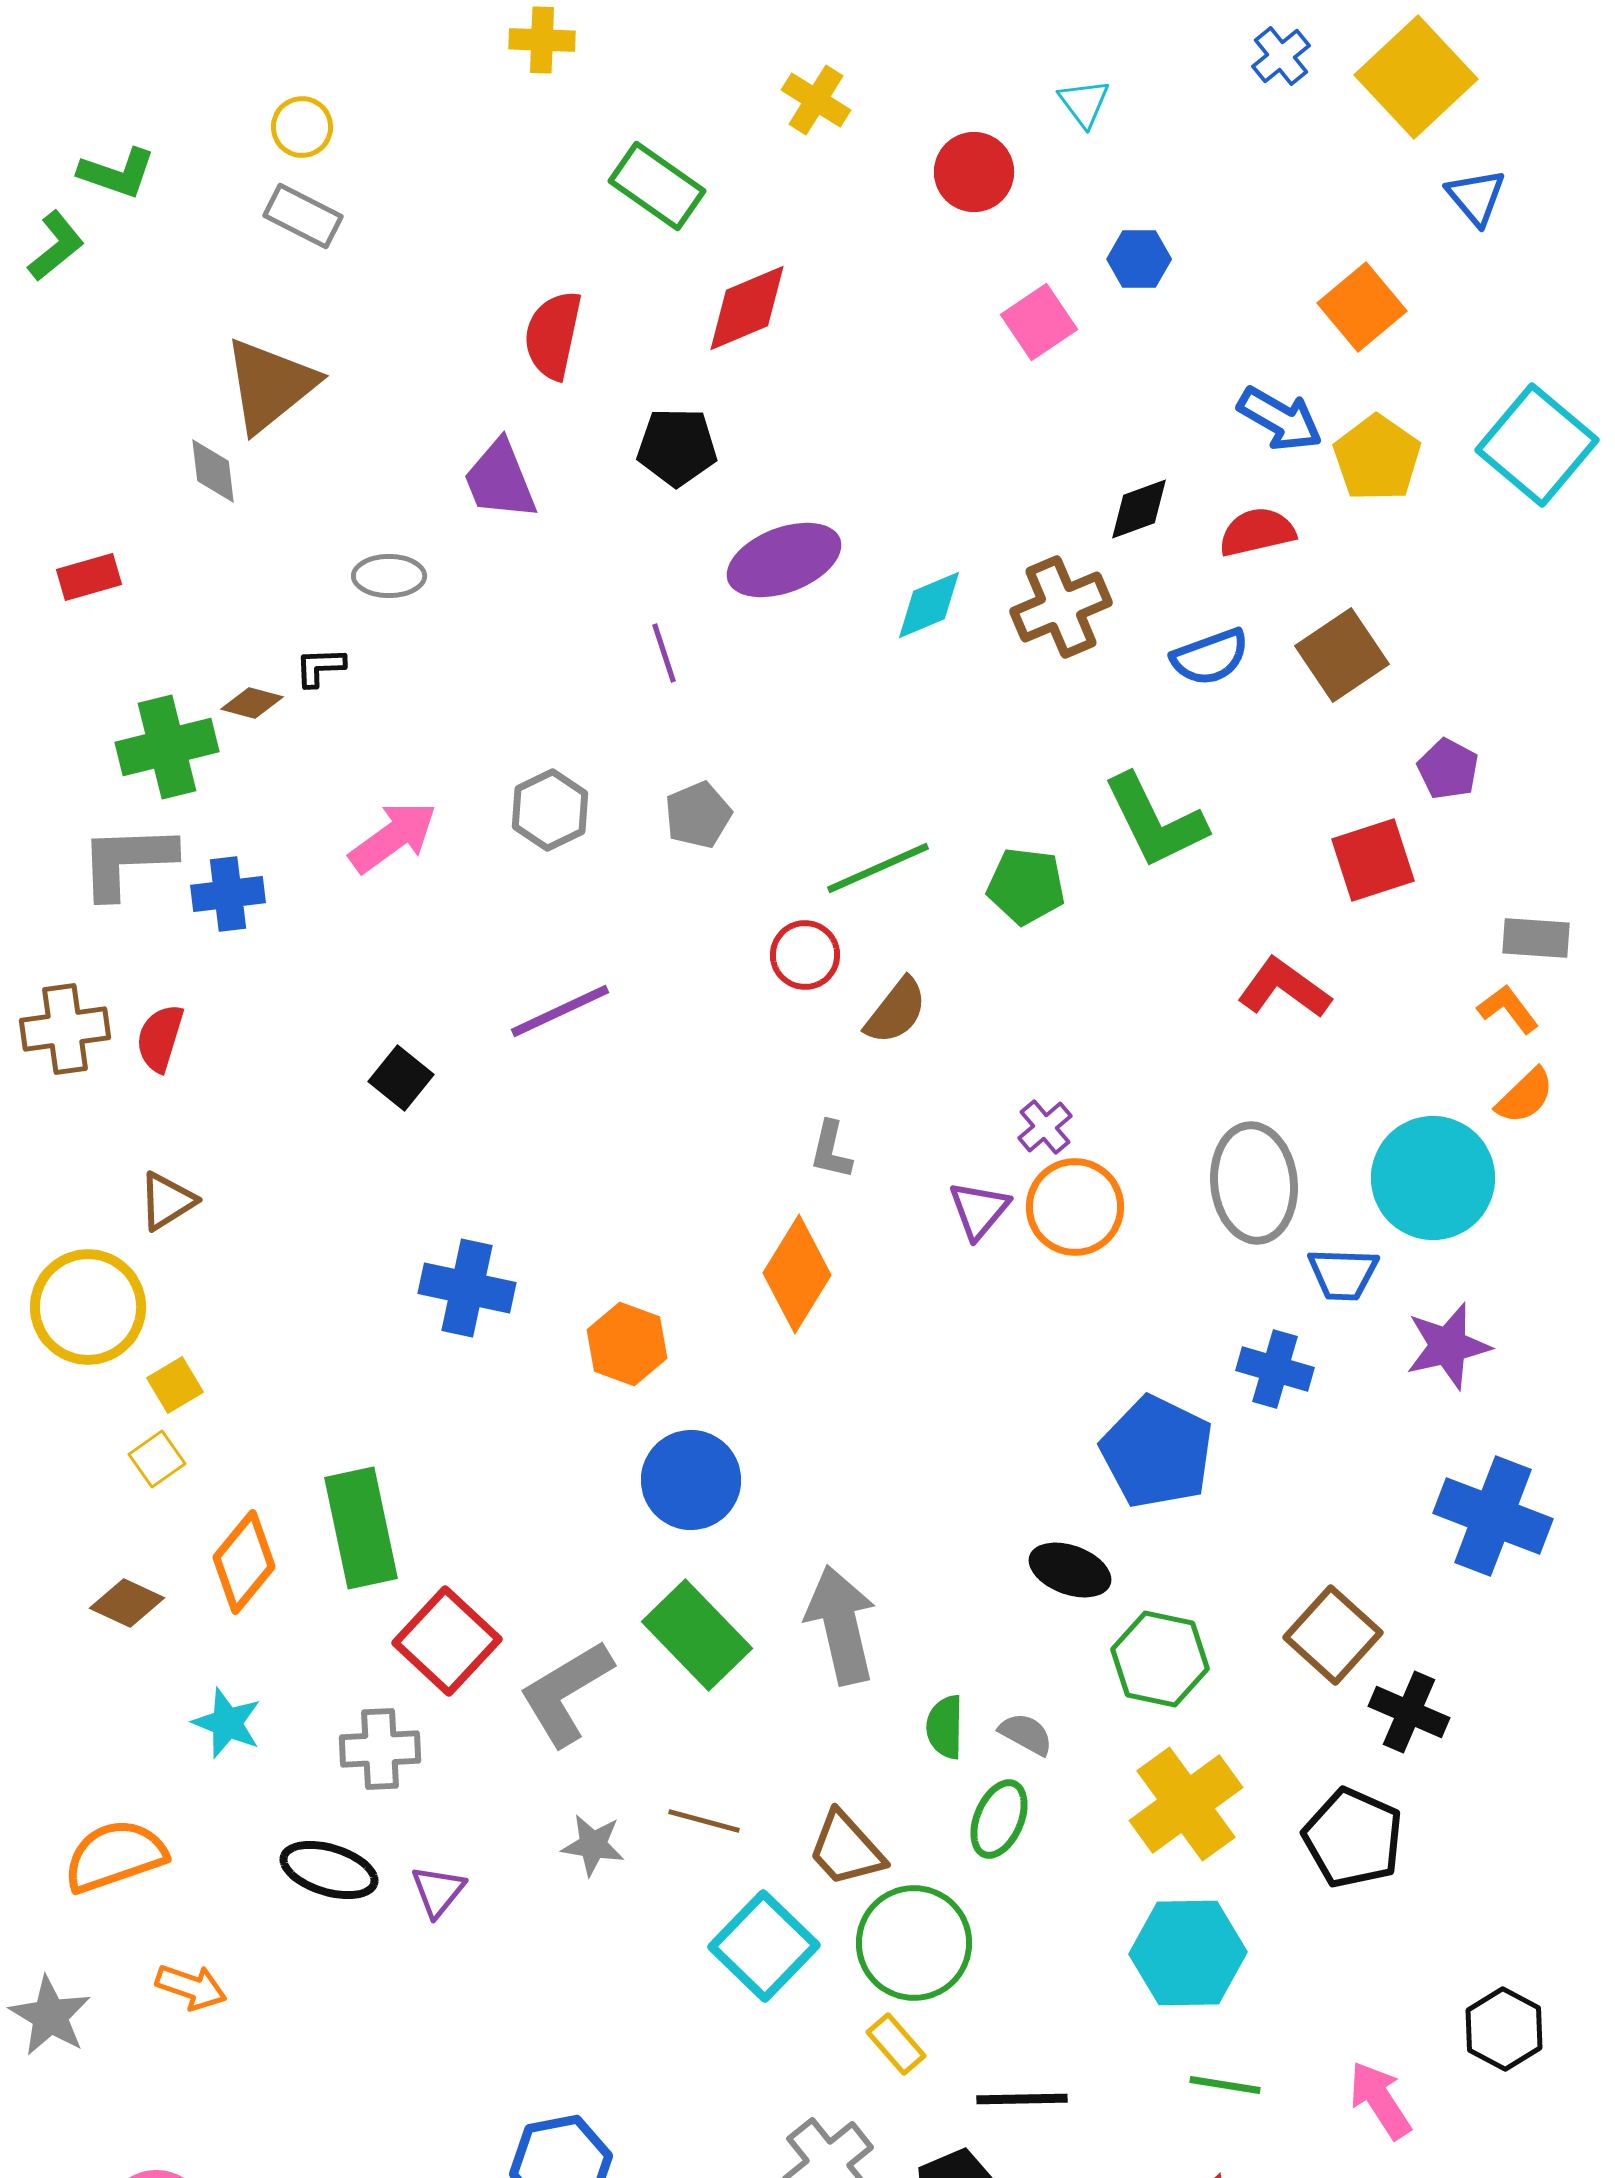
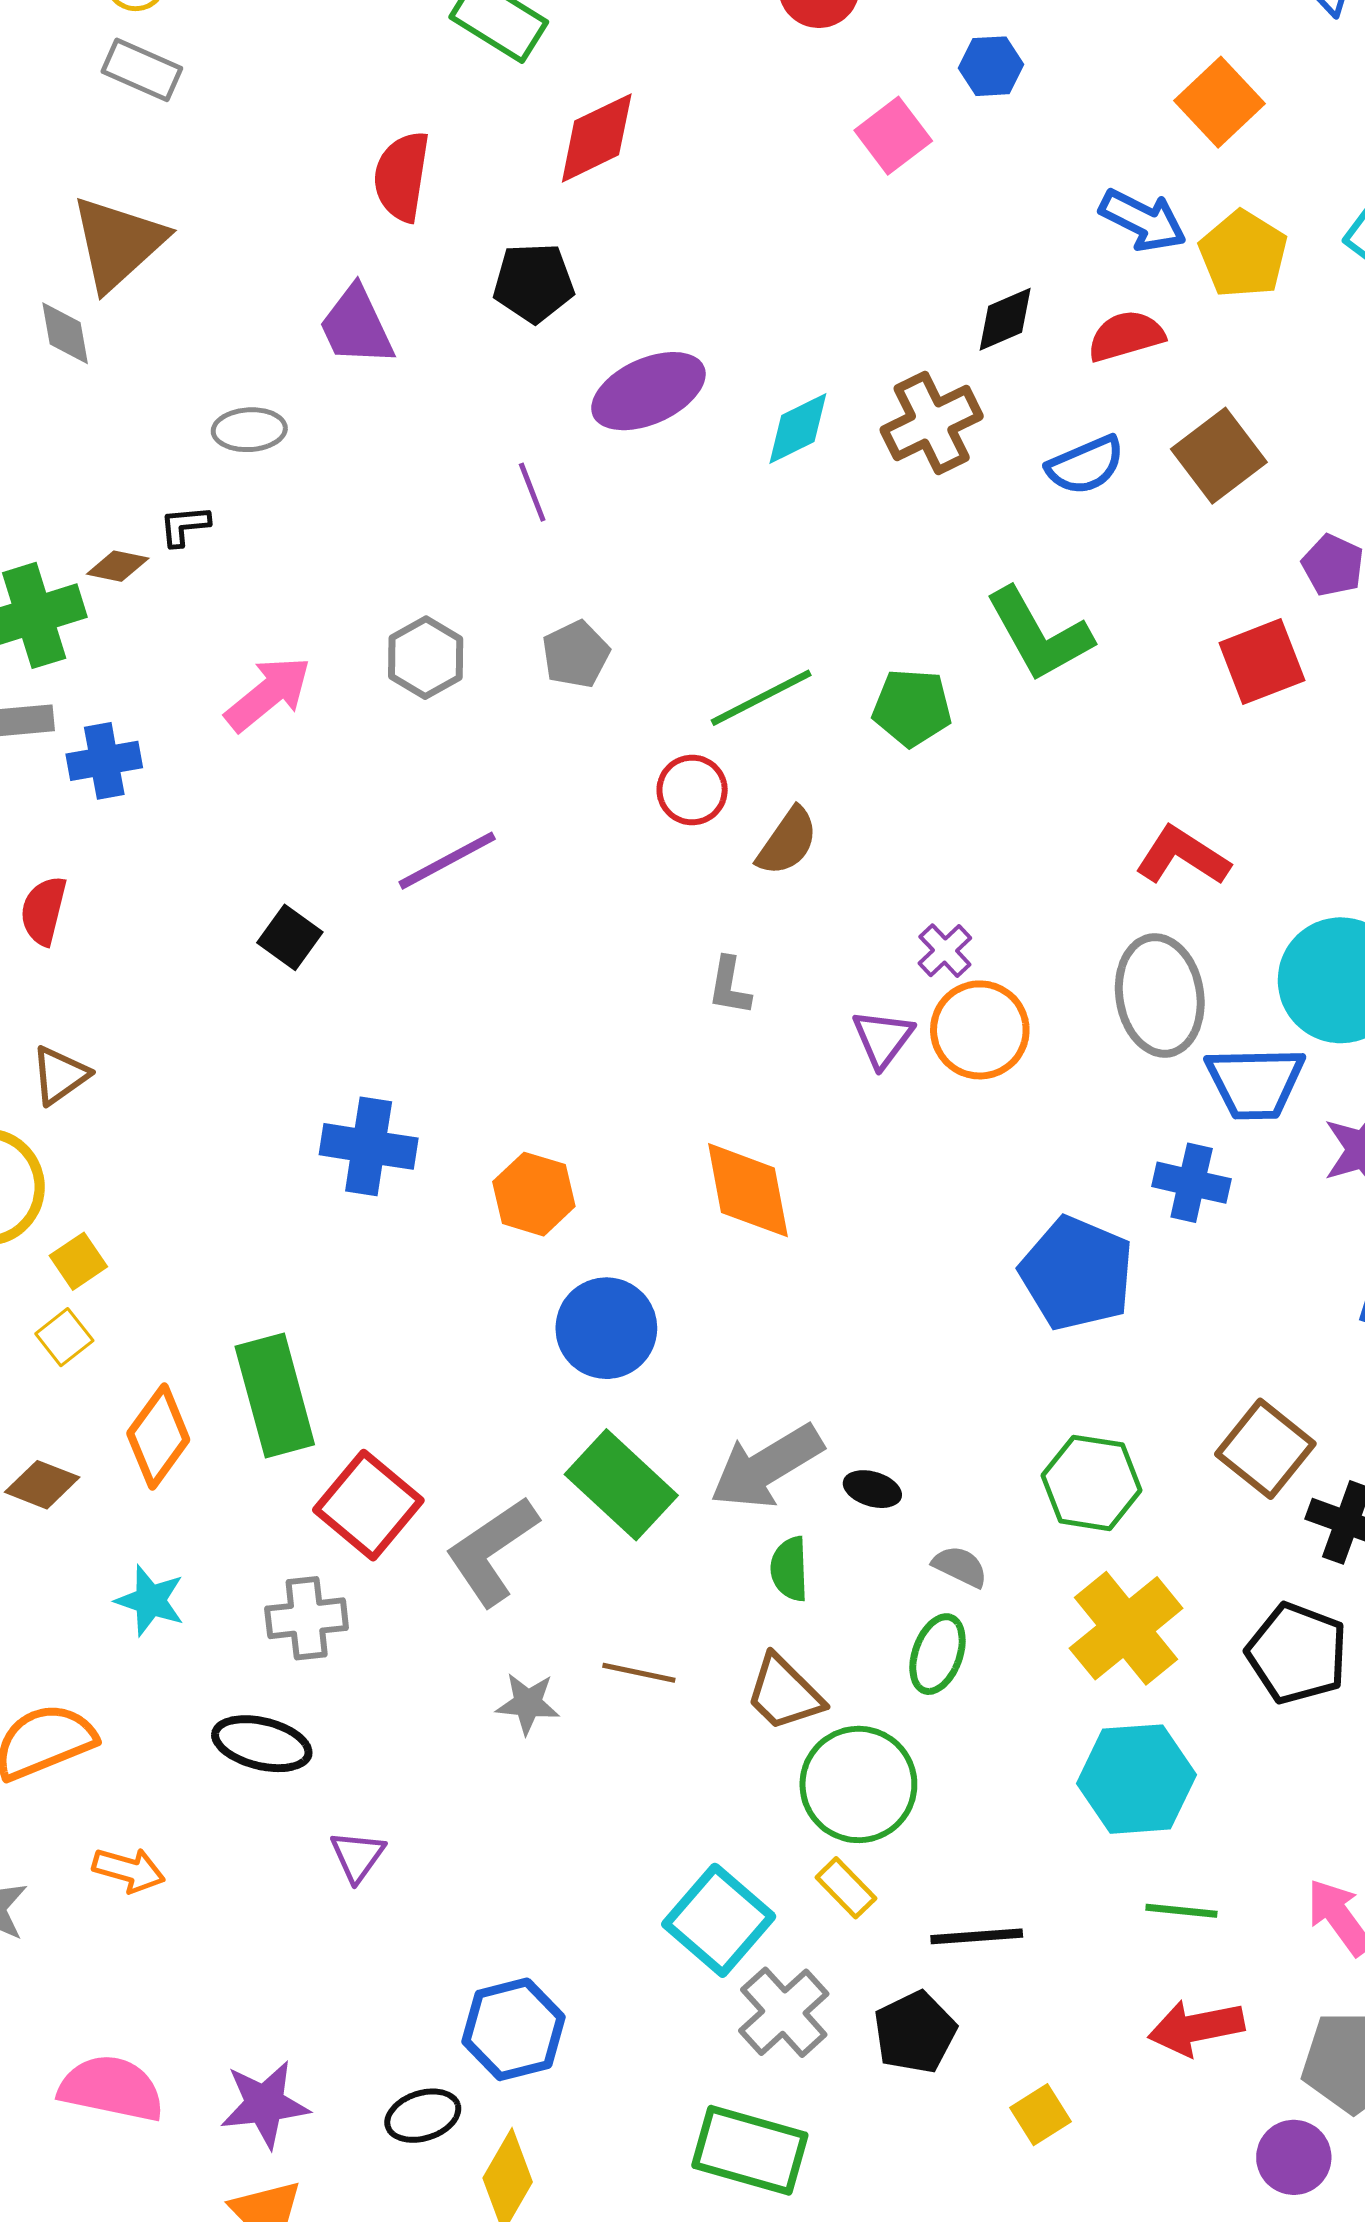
red L-shape: (1284, 988) -> (1182, 856), moved
orange diamond: (797, 1274) -> (748, 1190), moved, turned -39
blue trapezoid: (1343, 1274) -> (1255, 1083), size x1.4
black ellipse: (1070, 1570) -> (872, 1489), moved, size x0.7
gray arrow: (841, 1625) -> (766, 1467), turned -105
green semicircle: (945, 1727) -> (789, 1569), moved
purple triangle: (438, 1891) -> (357, 1856), moved
cyan square: (764, 1946) -> (719, 1920), moved

